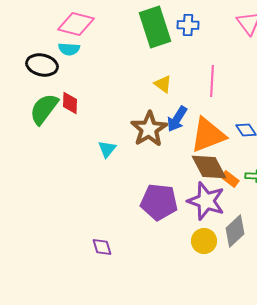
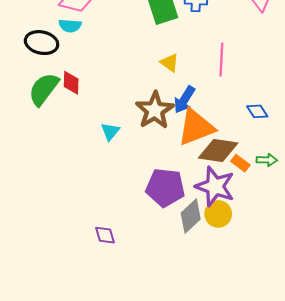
orange triangle: (208, 135) -> (196, 127), moved
brown diamond: (209, 167) -> (218, 150), turned -54
gray diamond: (235, 231) -> (191, 216), moved
yellow circle: (204, 241) -> (218, 214), moved

